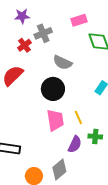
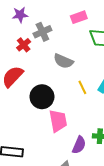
black circle: (53, 89) -> (42, 97), moved
yellow line: (78, 117) -> (82, 87), moved

